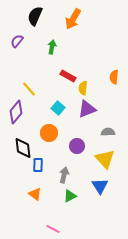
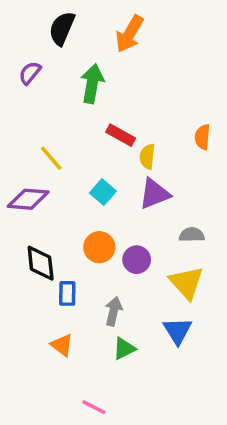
green arrow: (52, 47) -> (92, 84), size x1.5
purple diamond: (16, 112) -> (28, 199), turned 55
orange circle: (49, 133) -> (99, 247), moved

